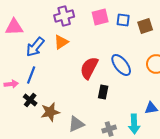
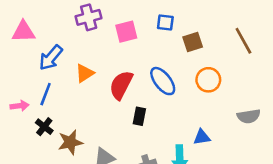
pink square: (100, 17) -> (126, 32), moved
brown square: (145, 26) -> (193, 42), moved
orange triangle: (61, 42) -> (85, 73), moved

